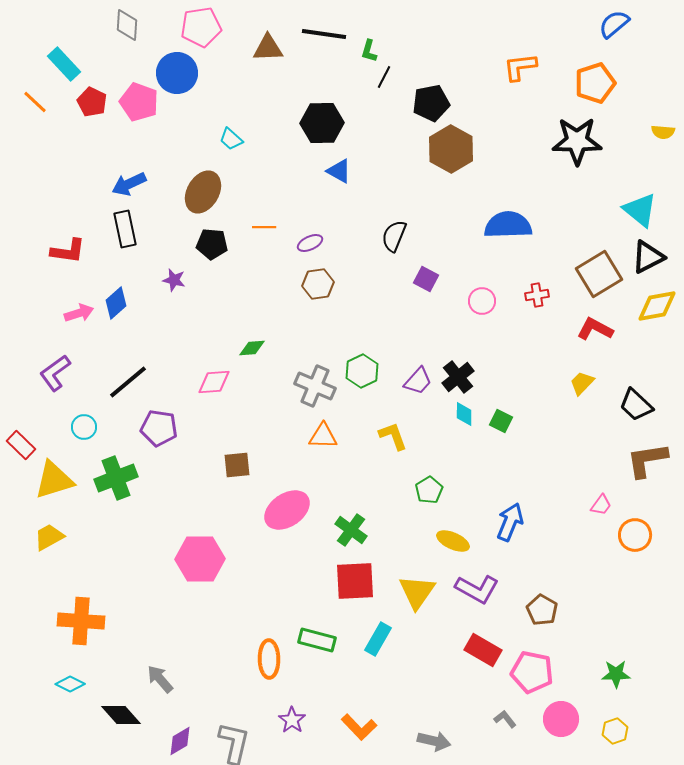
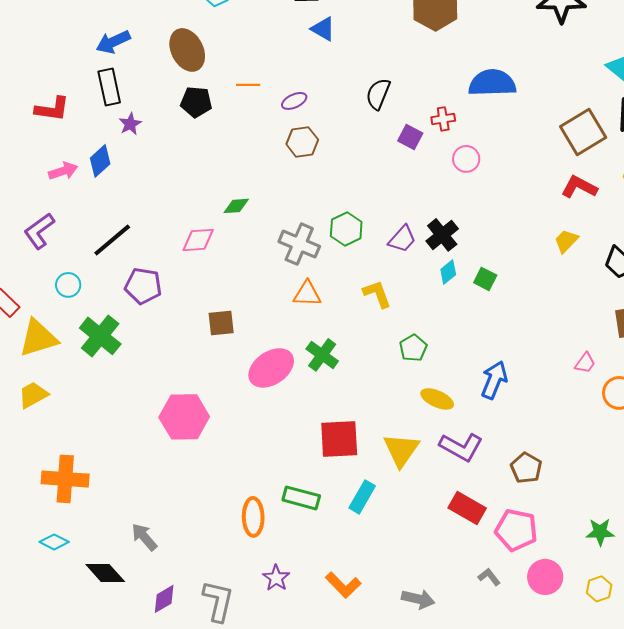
brown ellipse: (203, 192) -> (187, 50), turned -57
purple star: (174, 280) -> (130, 124), moved, turned 30
red cross: (537, 295) -> (443, 119), moved
cyan diamond: (464, 414) -> (448, 272), turned 50
green cross: (116, 478) -> (100, 336), turned -30
green cross: (351, 530) -> (322, 355), moved

